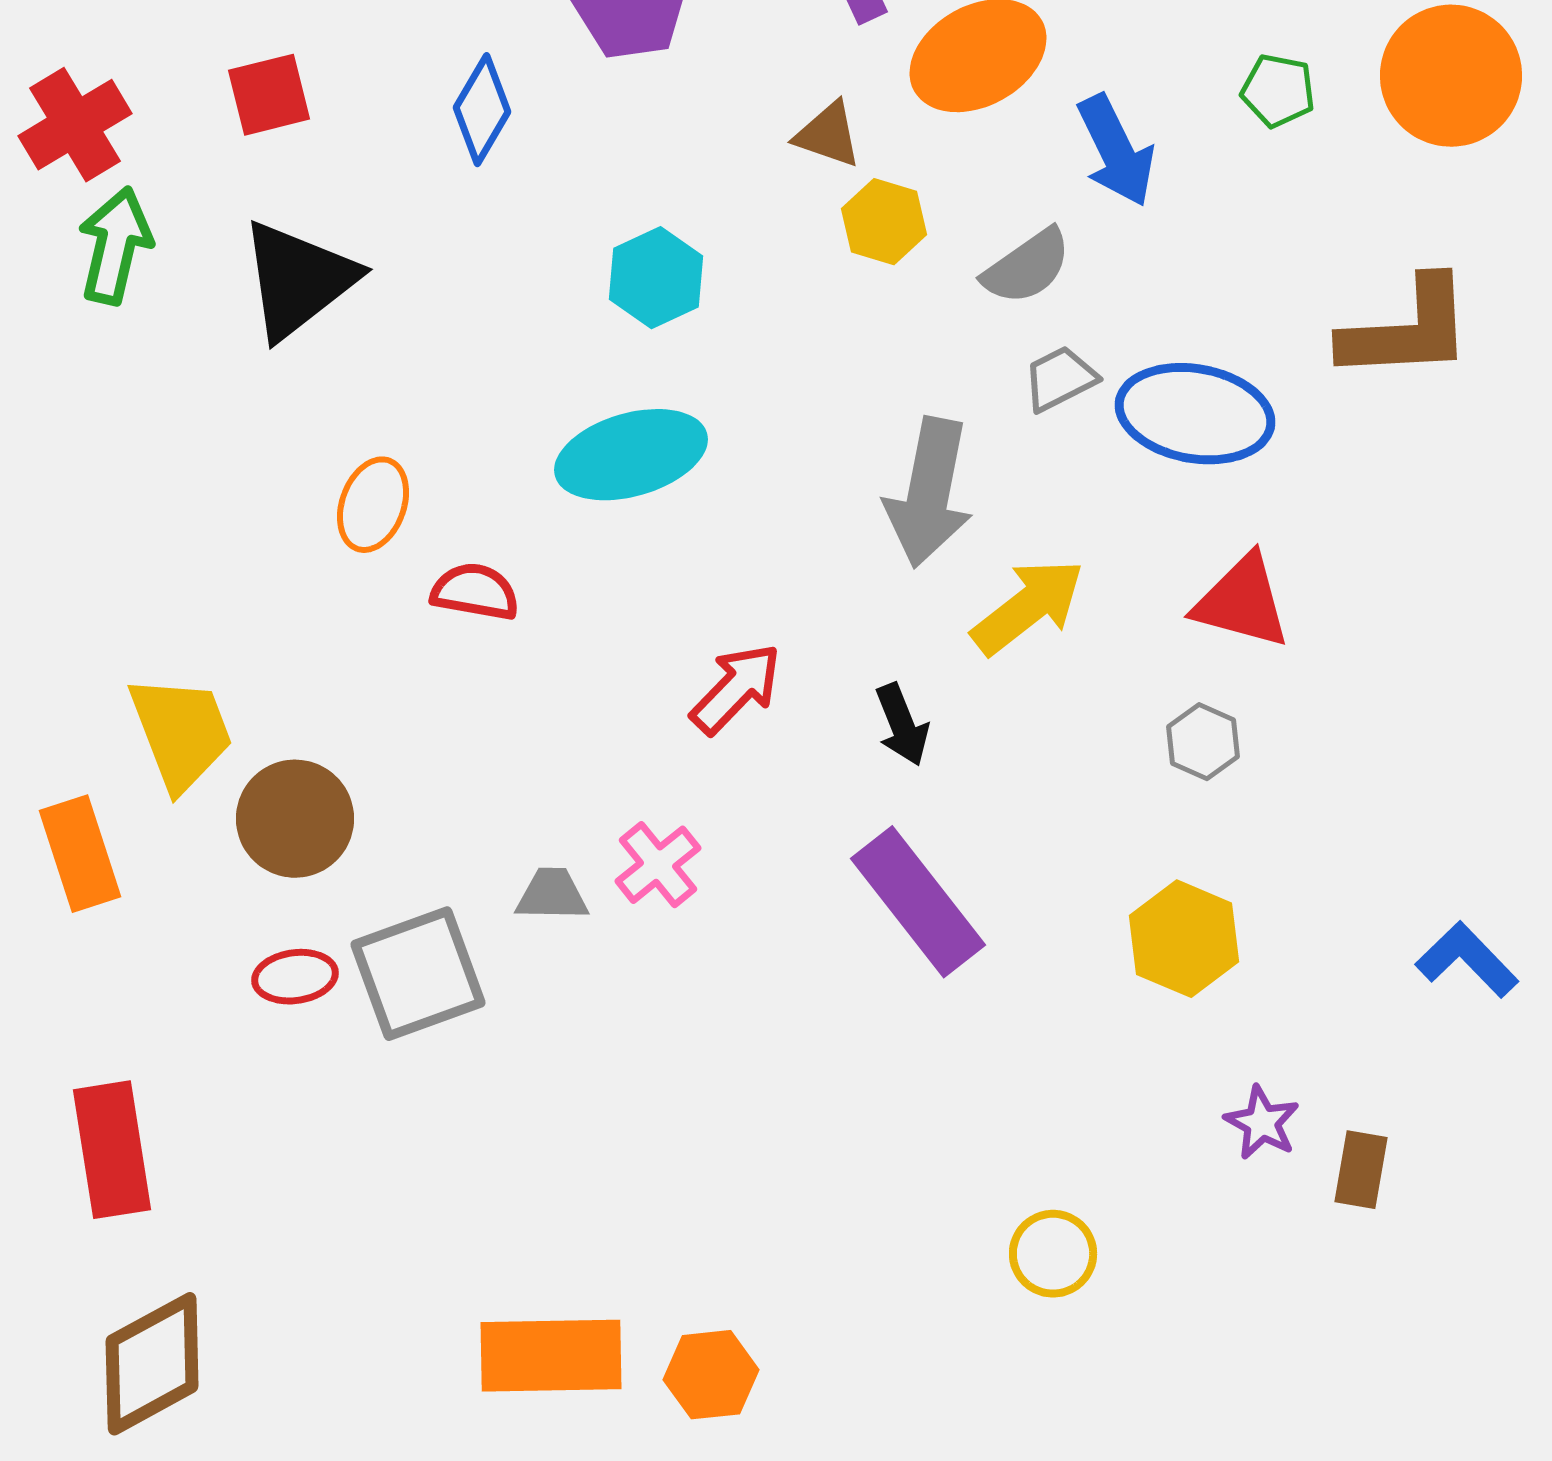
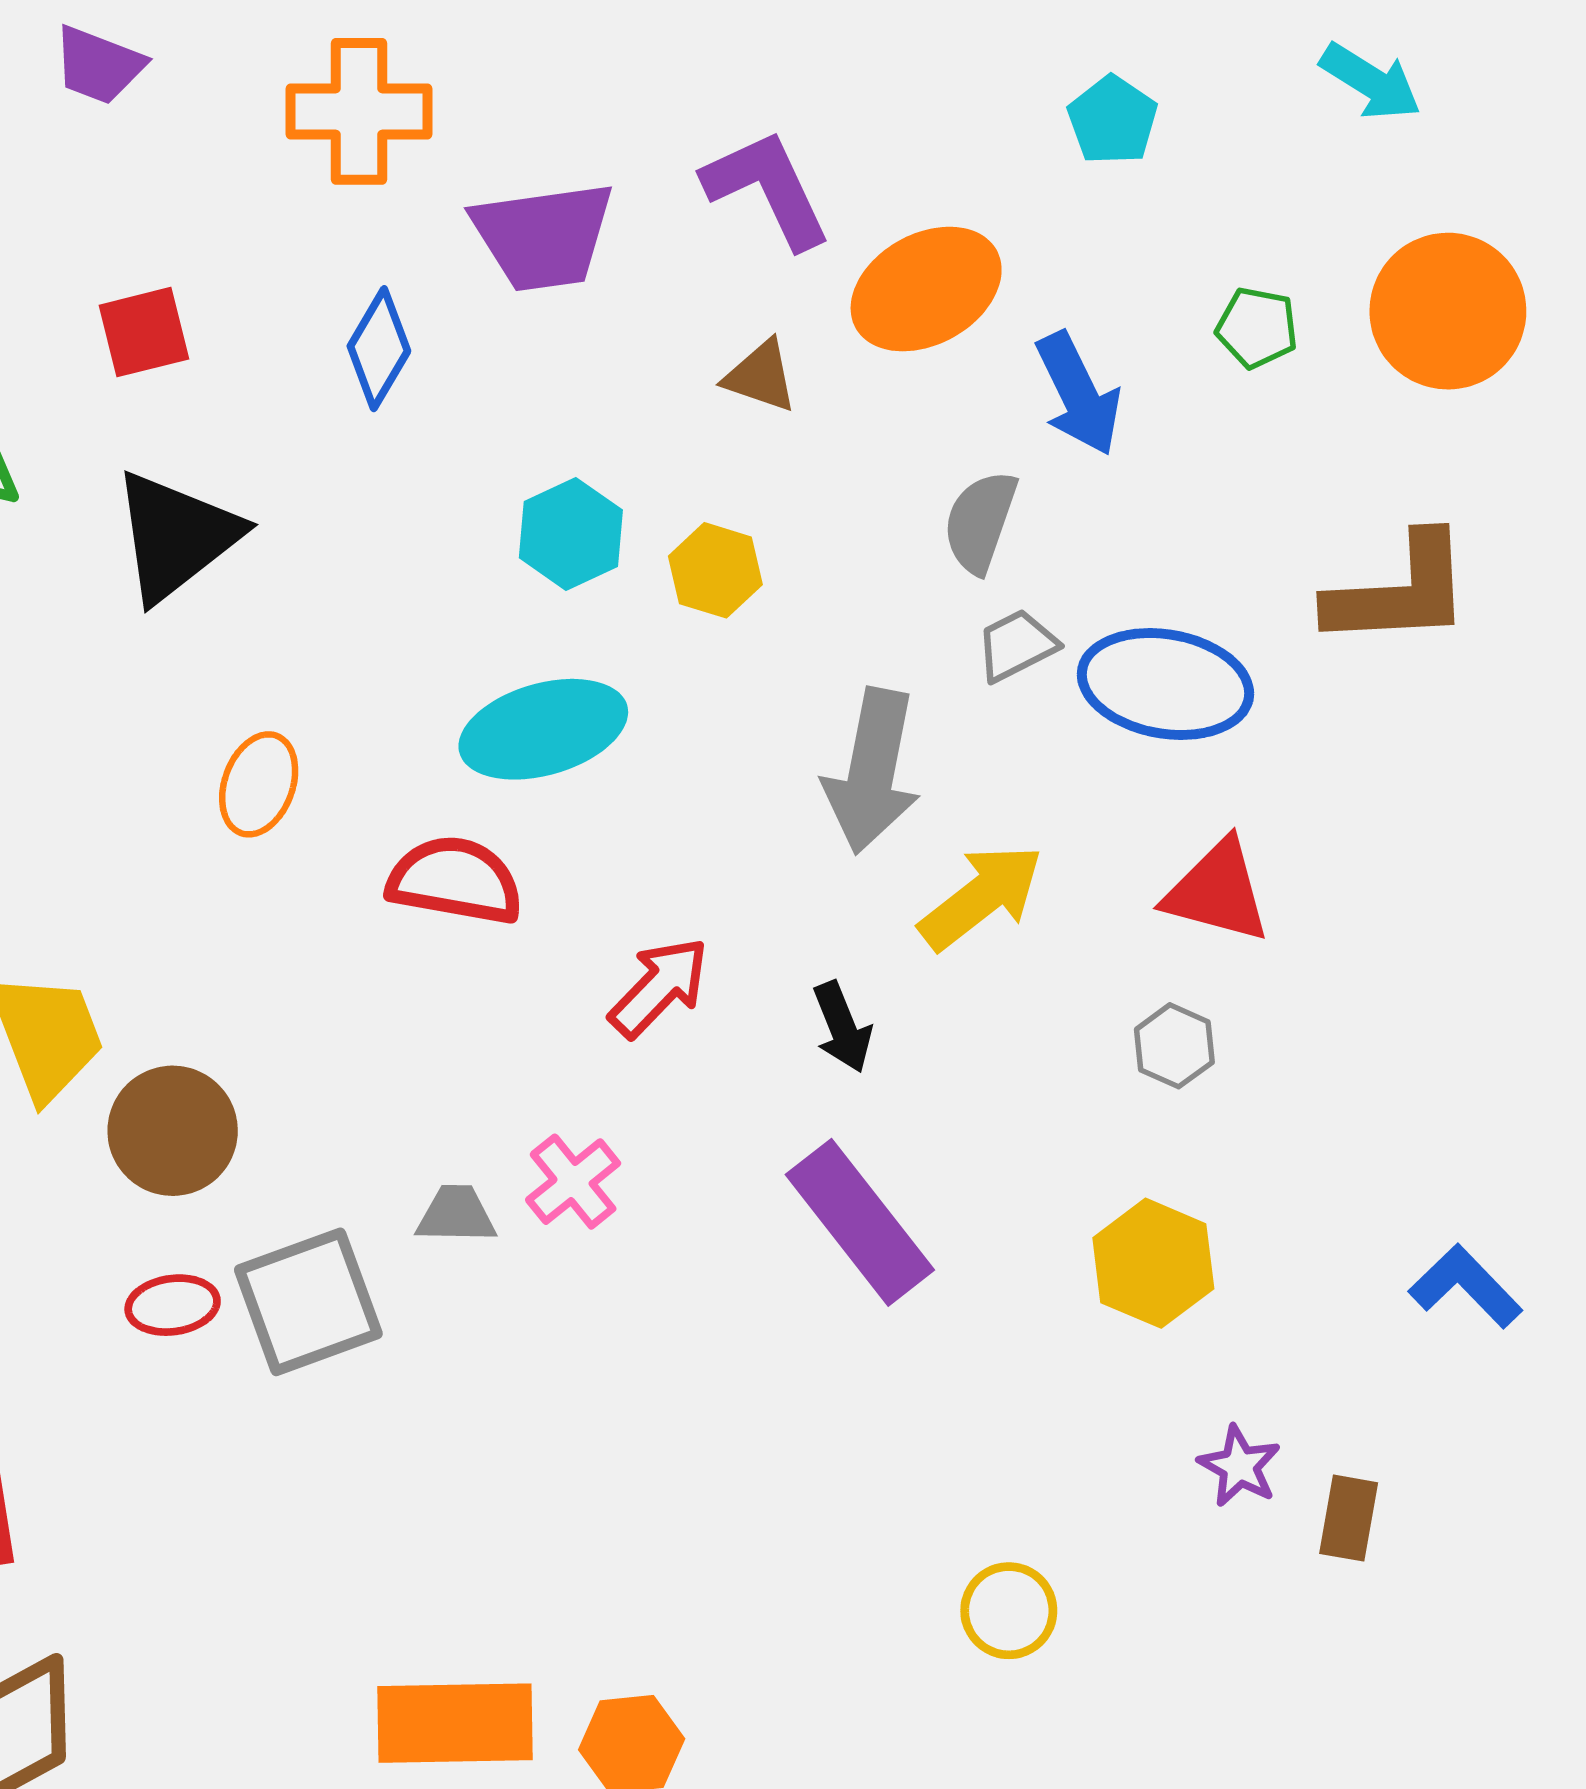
yellow hexagon: (884, 222) -> (715, 570), moved
gray semicircle: (1027, 267) -> (980, 522), turned 144
red semicircle: (475, 592) -> (455, 880), moved, size x1.4

